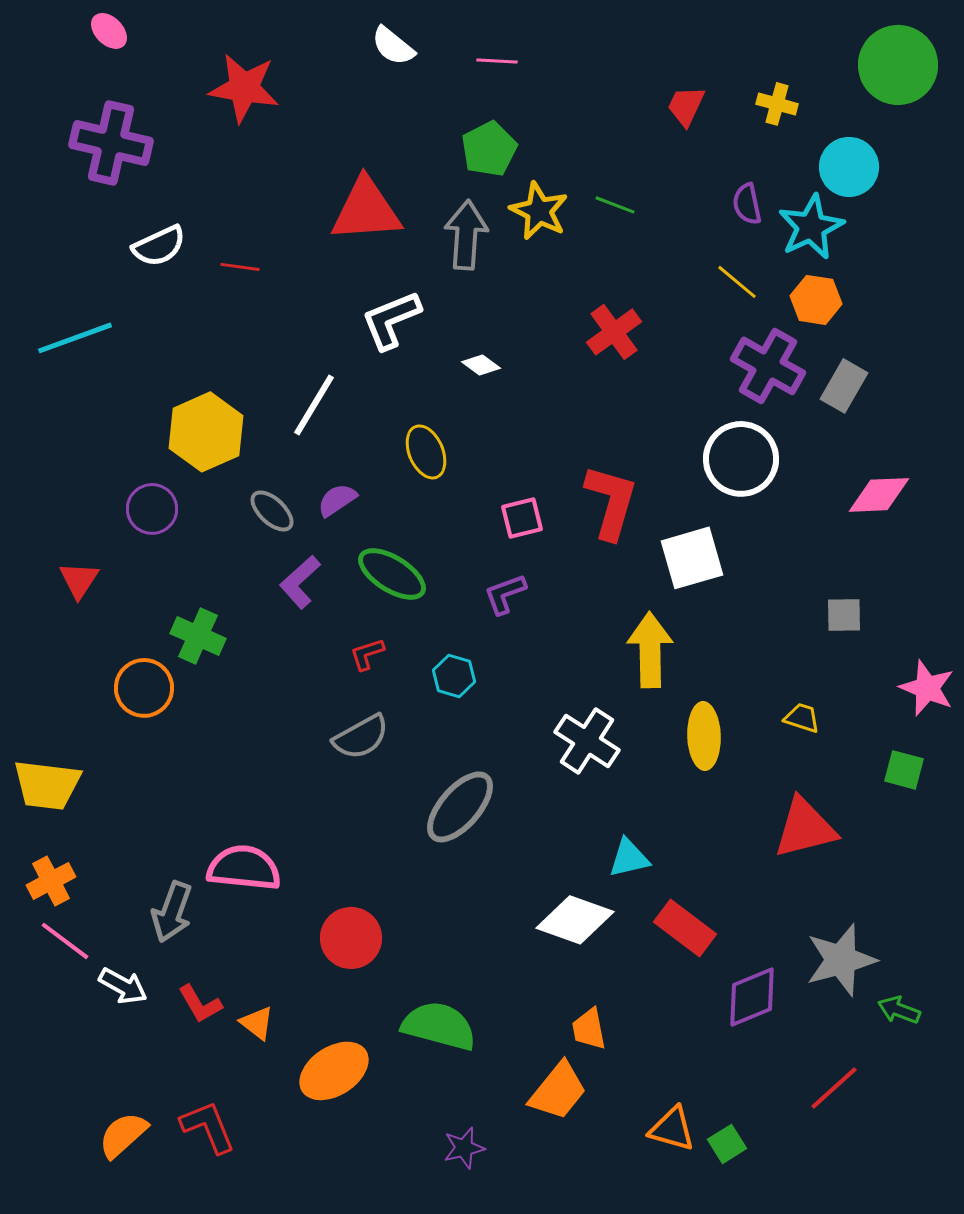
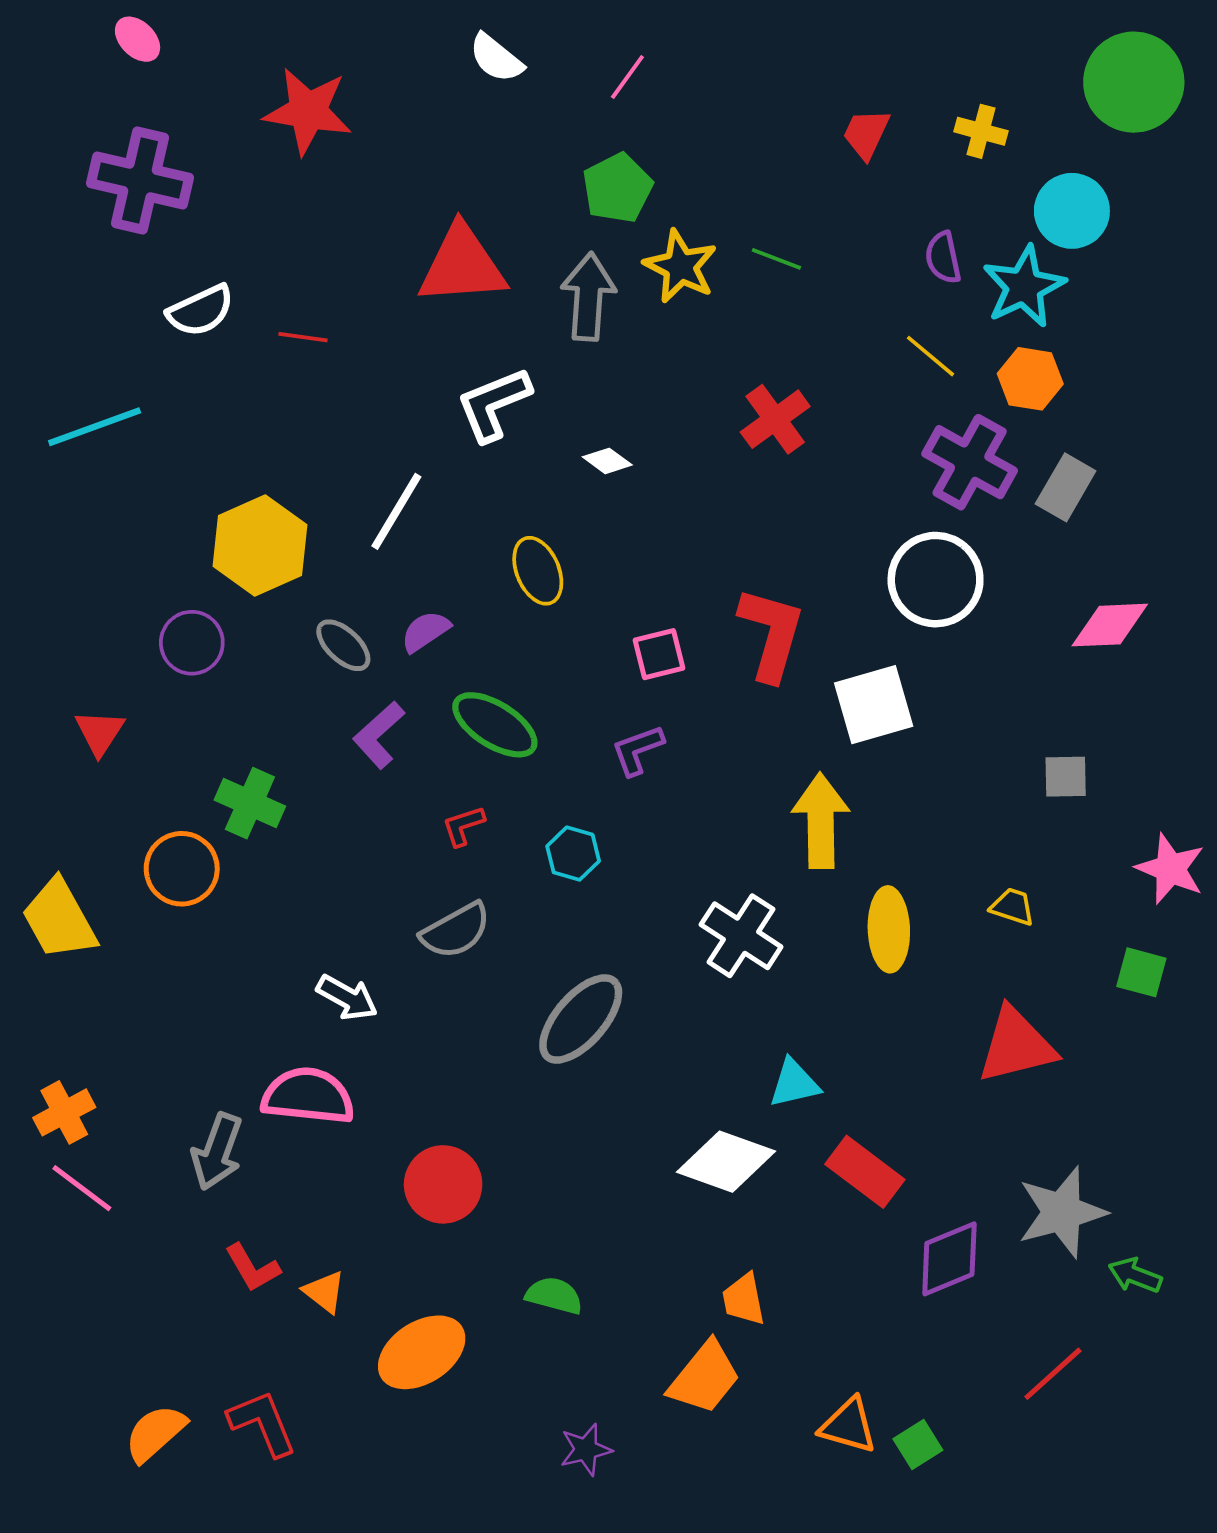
pink line: (497, 61) -> (627, 77), turned -57
yellow trapezoid: (47, 785) -> (59, 919), moved, turned 54
white arrow: (123, 986) -> (347, 998), moved
green semicircle: (439, 1026) -> (554, 1296), size x0.6

